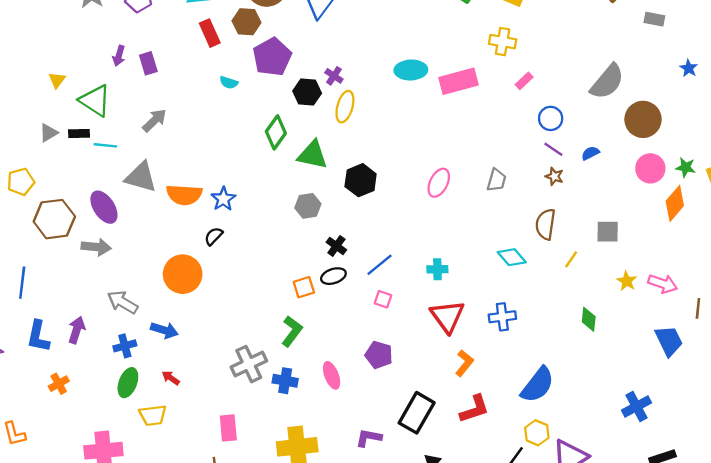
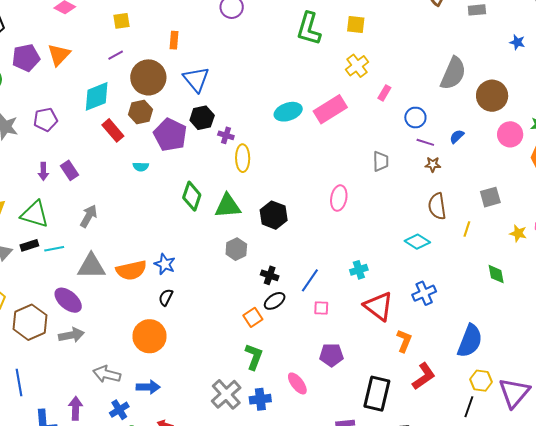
yellow cross: (503, 42) -> (357, 66), turned -30
black hexagon: (307, 92) -> (202, 118), moved
gray trapezoid: (496, 180) -> (381, 161), moved

